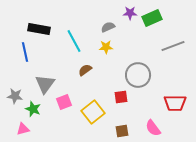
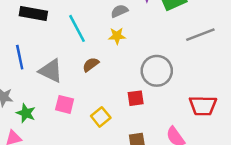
blue line: (25, 52) -> (20, 57), moved
gray triangle: (45, 84) -> (51, 71), moved, turned -40
pink square: (64, 102) -> (65, 104), turned 35
yellow square: (93, 112) -> (101, 117), size x0.7

